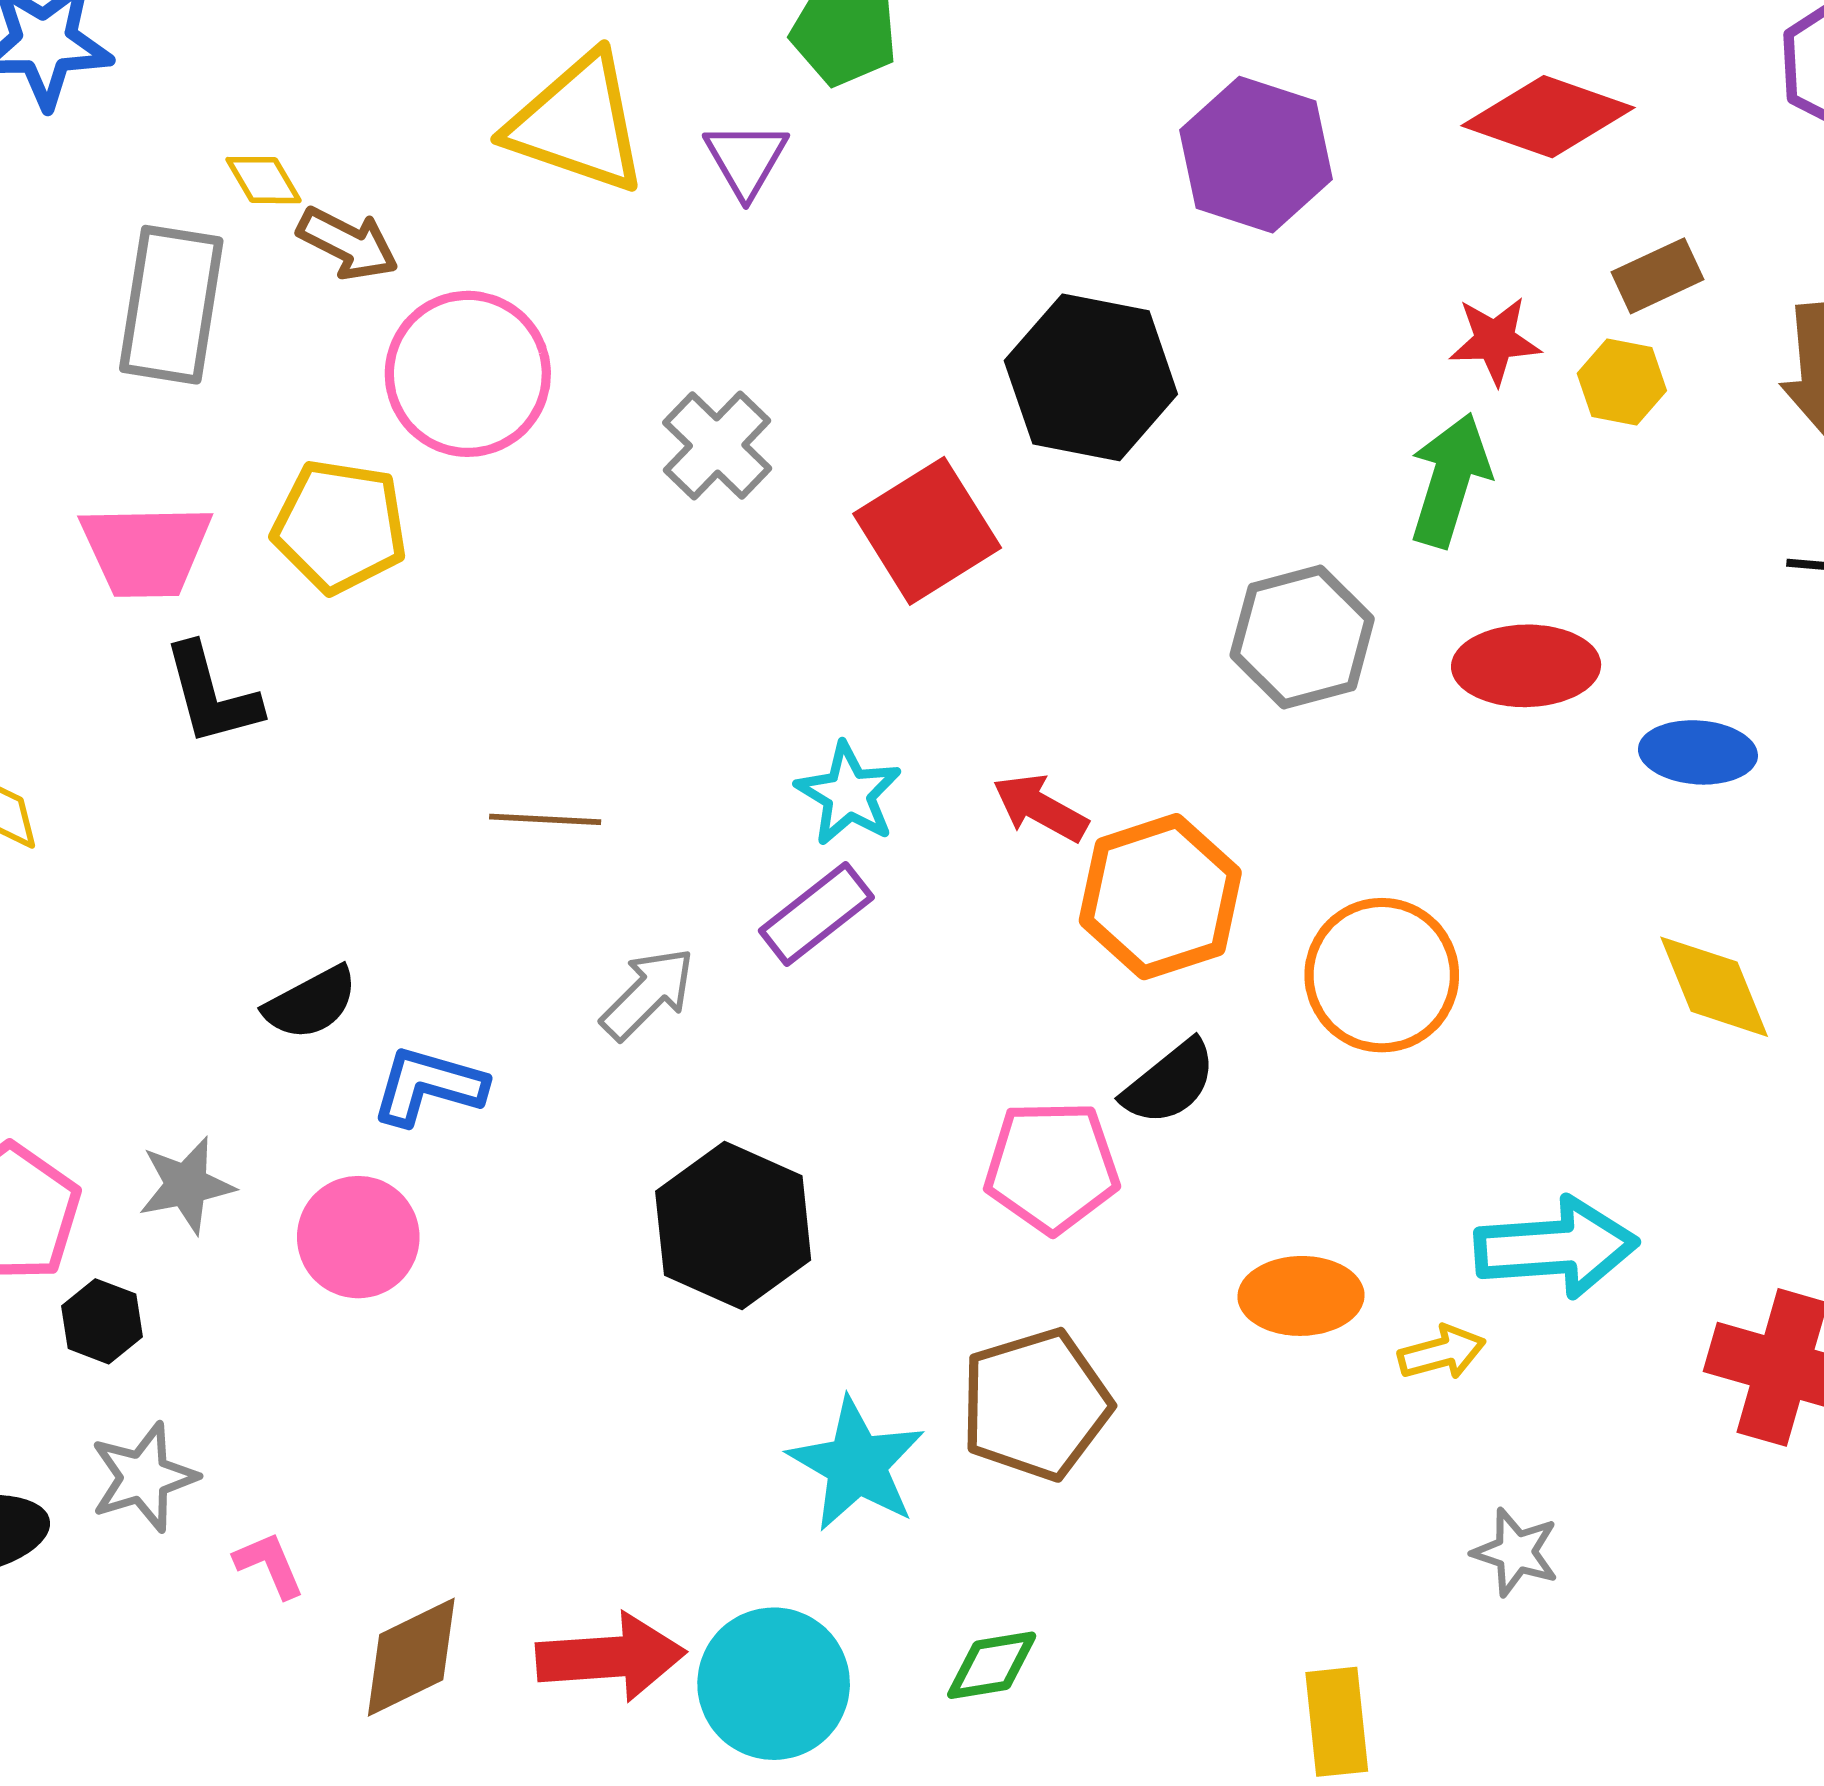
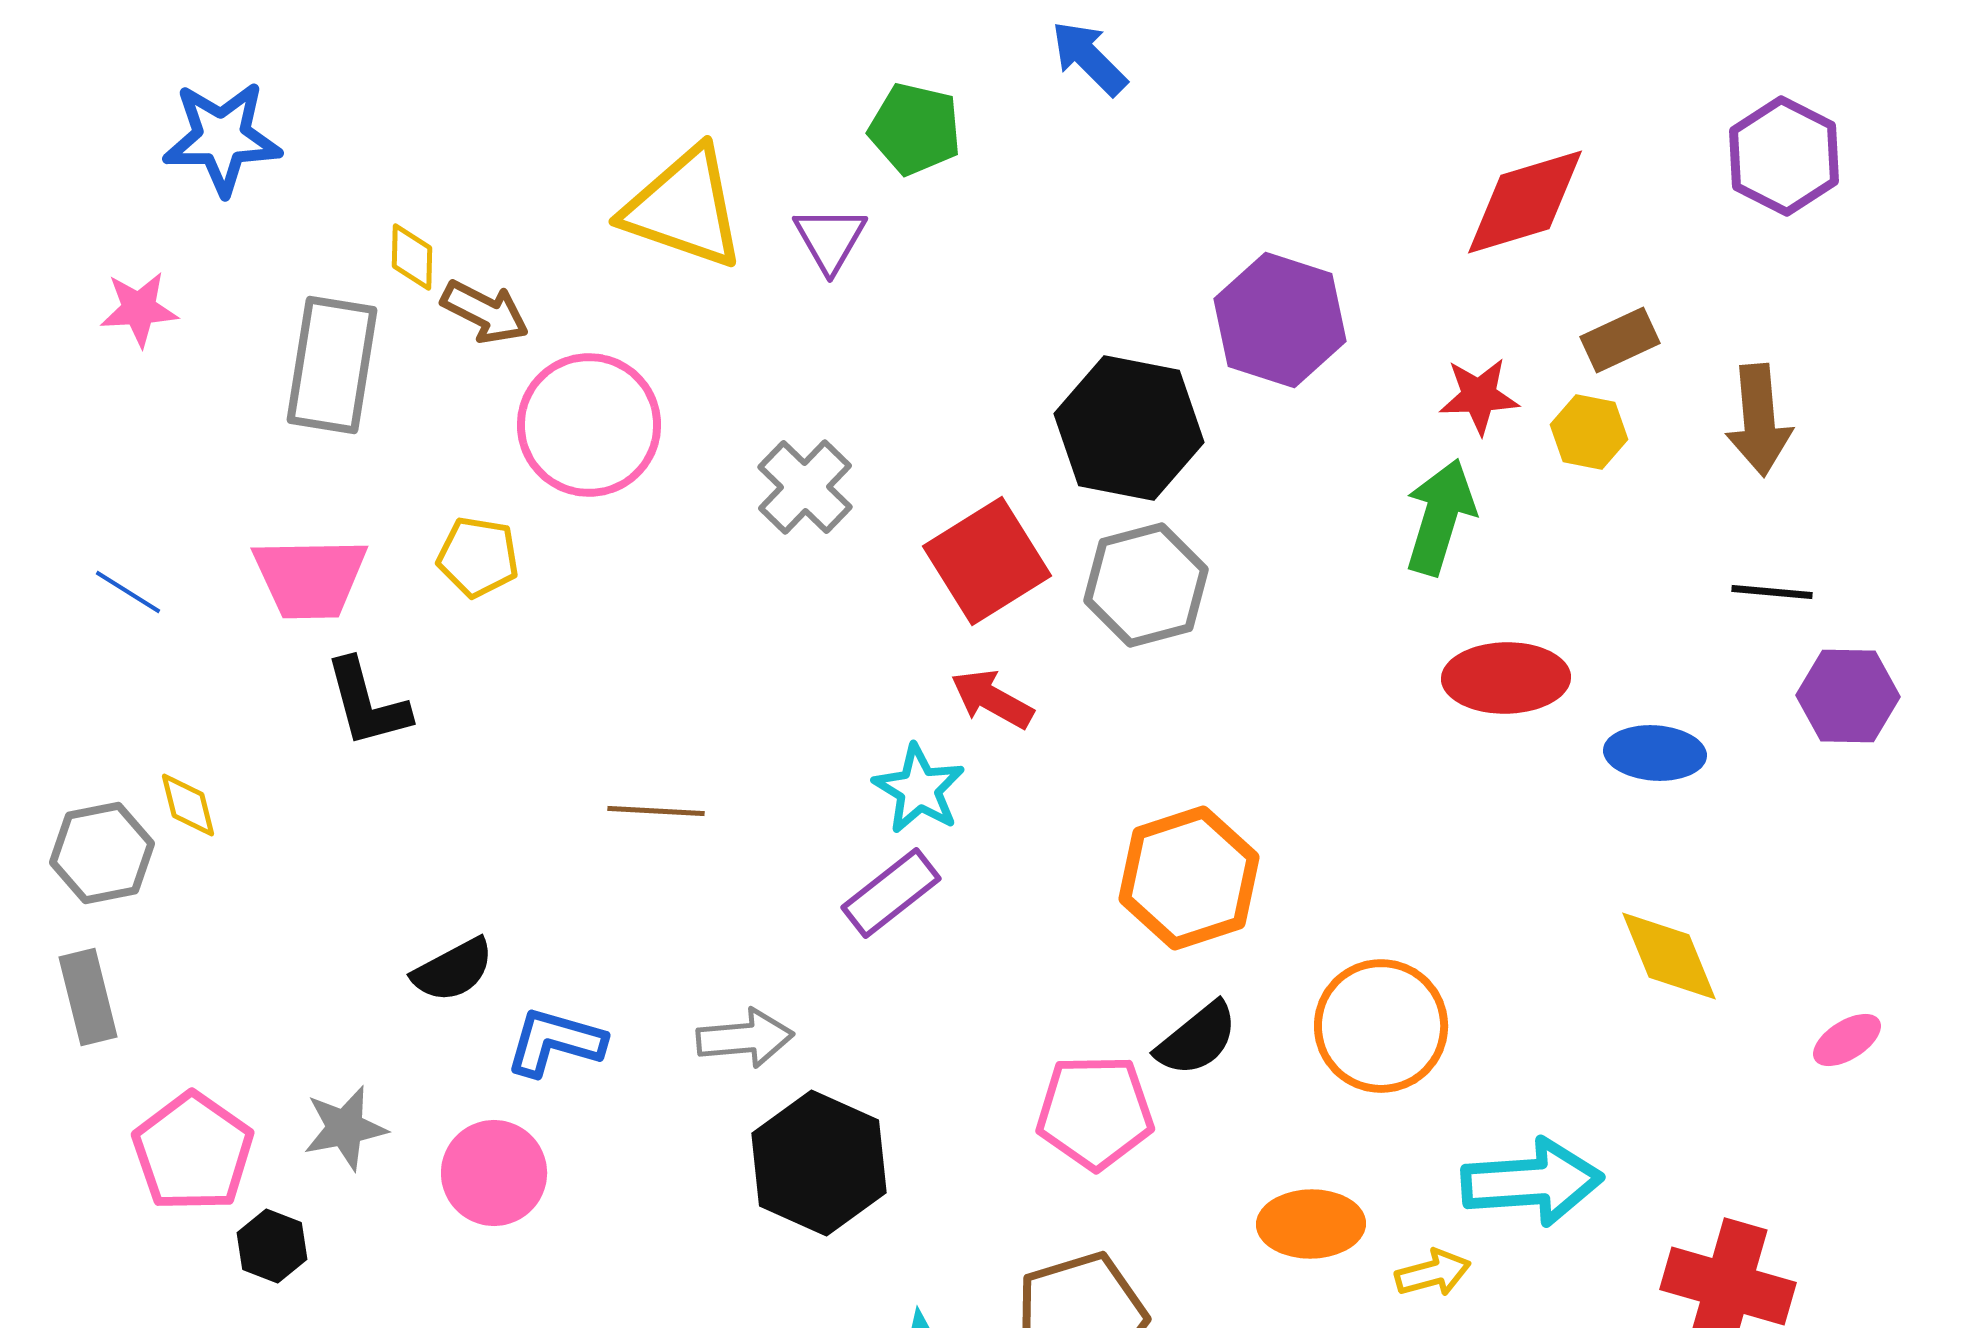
red diamond: (1548, 117) -> (1525, 202), turned -36
purple hexagon: (1256, 155) -> (1280, 320), moved
yellow diamond: (264, 180) -> (412, 257), turned 32
yellow pentagon: (340, 526) -> (478, 557), size x0.7
gray hexagon: (1302, 637) -> (1146, 585), moved
red arrow: (1040, 808) -> (992, 699), moved
orange circle: (1382, 975) -> (1381, 1026), moved
gray arrow: (648, 994) -> (745, 1038), moved, turned 40

